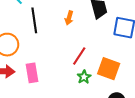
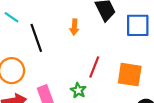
green star: (84, 77) -> (78, 90), moved

